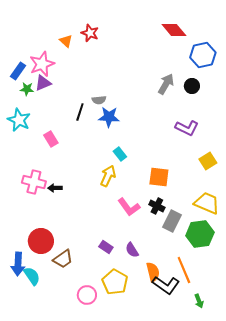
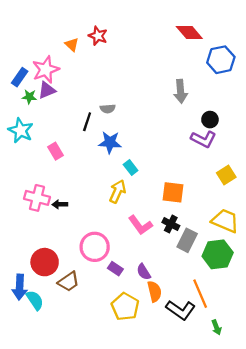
gray arrow: (166, 84) -> (181, 91), turned 145
black circle: (192, 86) -> (210, 120), moved
blue star: (109, 117) -> (110, 142), moved
orange semicircle: (153, 272) -> (154, 291), moved
pink circle: (87, 295) -> (95, 247), moved, size x1.4

